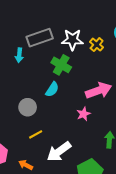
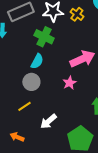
gray circle: (28, 107) -> (31, 82), moved
white arrow: (59, 152) -> (48, 121), size x0.7

